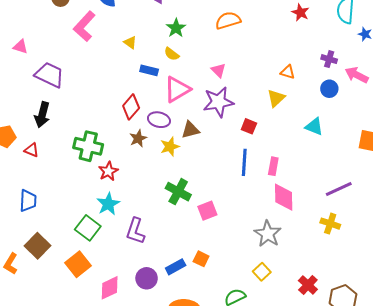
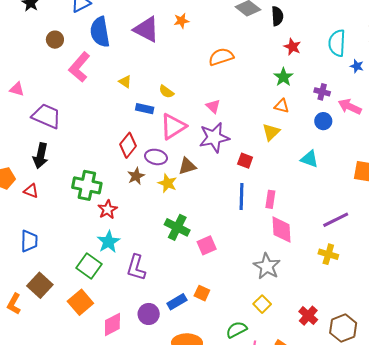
green star: (176, 28) -> (283, 77), moved
yellow star: (170, 147) -> (167, 183), turned -30

